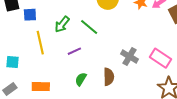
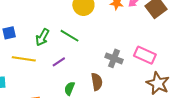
yellow line: (40, 43) -> (24, 59), turned -60

